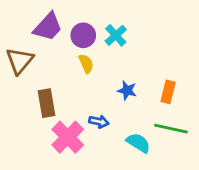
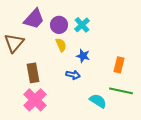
blue star: (127, 90) -> (83, 56), moved
blue arrow: (99, 122) -> (73, 75), moved
pink cross: (68, 137) -> (35, 100), moved

